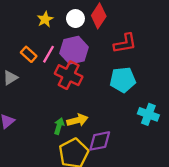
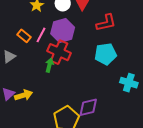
yellow arrow: (77, 120) -> (24, 95), moved
green arrow: (59, 126) -> (49, 65), moved

